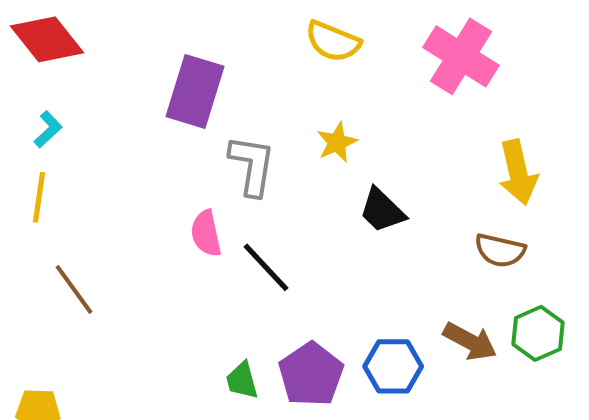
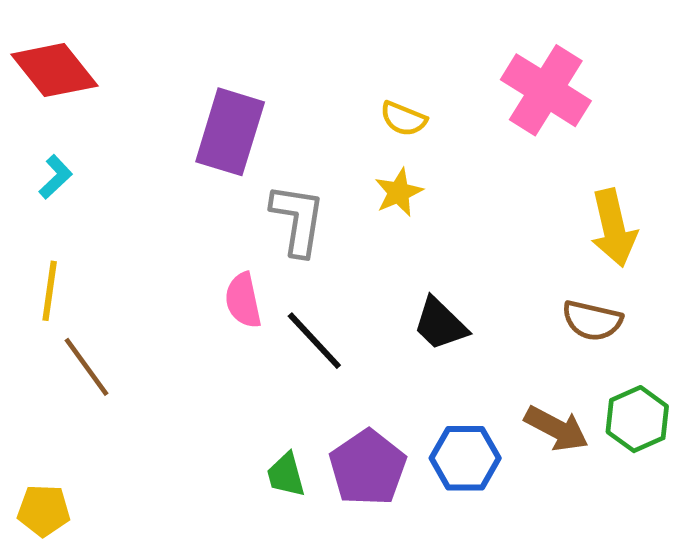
yellow semicircle: (333, 41) -> (403, 119), moved, size x0.7
yellow line: (39, 197) -> (50, 291), moved
black trapezoid: (382, 210) -> (440, 324), moved

